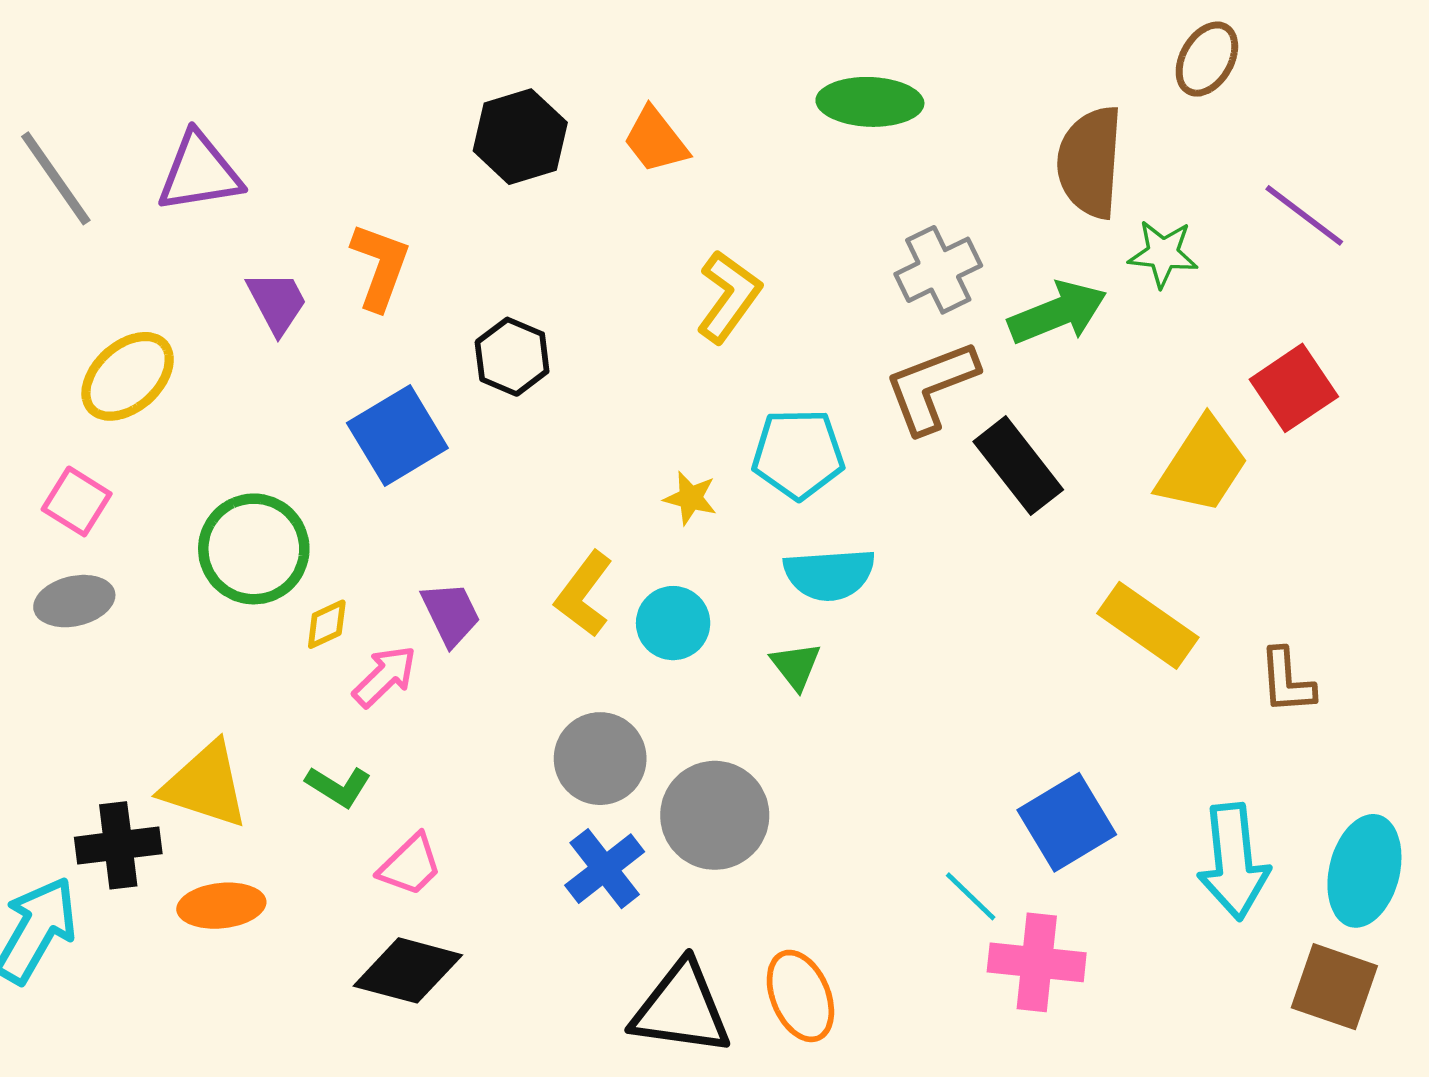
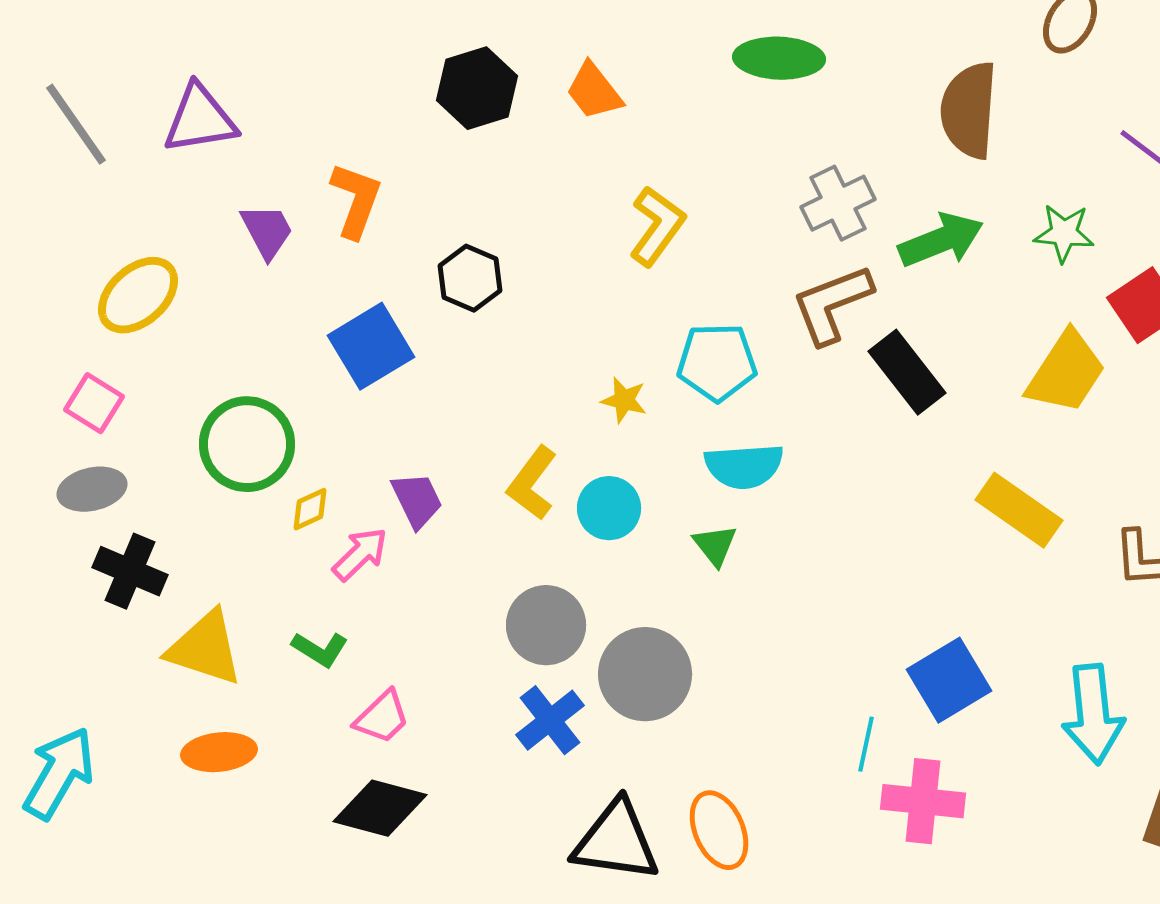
green star: (1163, 254) -> (1064, 233), moved
black cross: (118, 845) -> (130, 571), moved, turned 30
cyan line: (971, 896) -> (866, 744), turned 58

